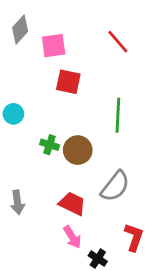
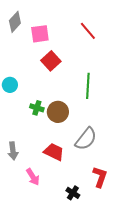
red square: (68, 82) -> (51, 61), turned 36
pink arrow: (72, 237) -> (33, 177), moved

